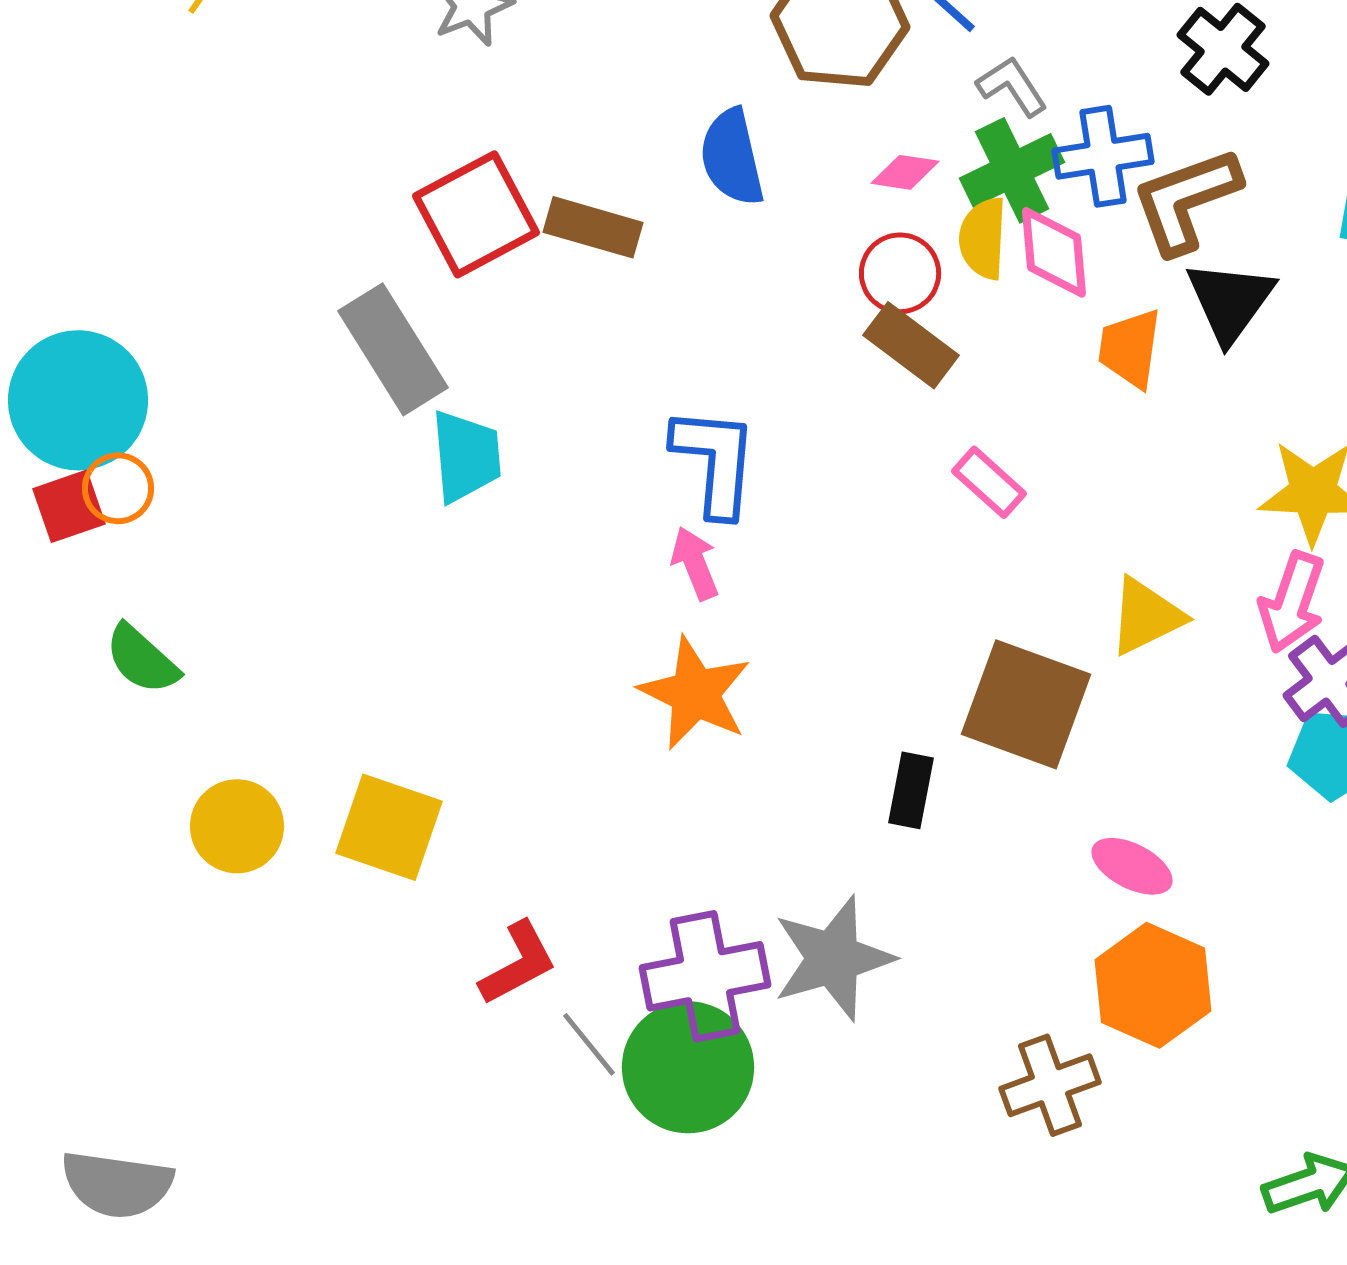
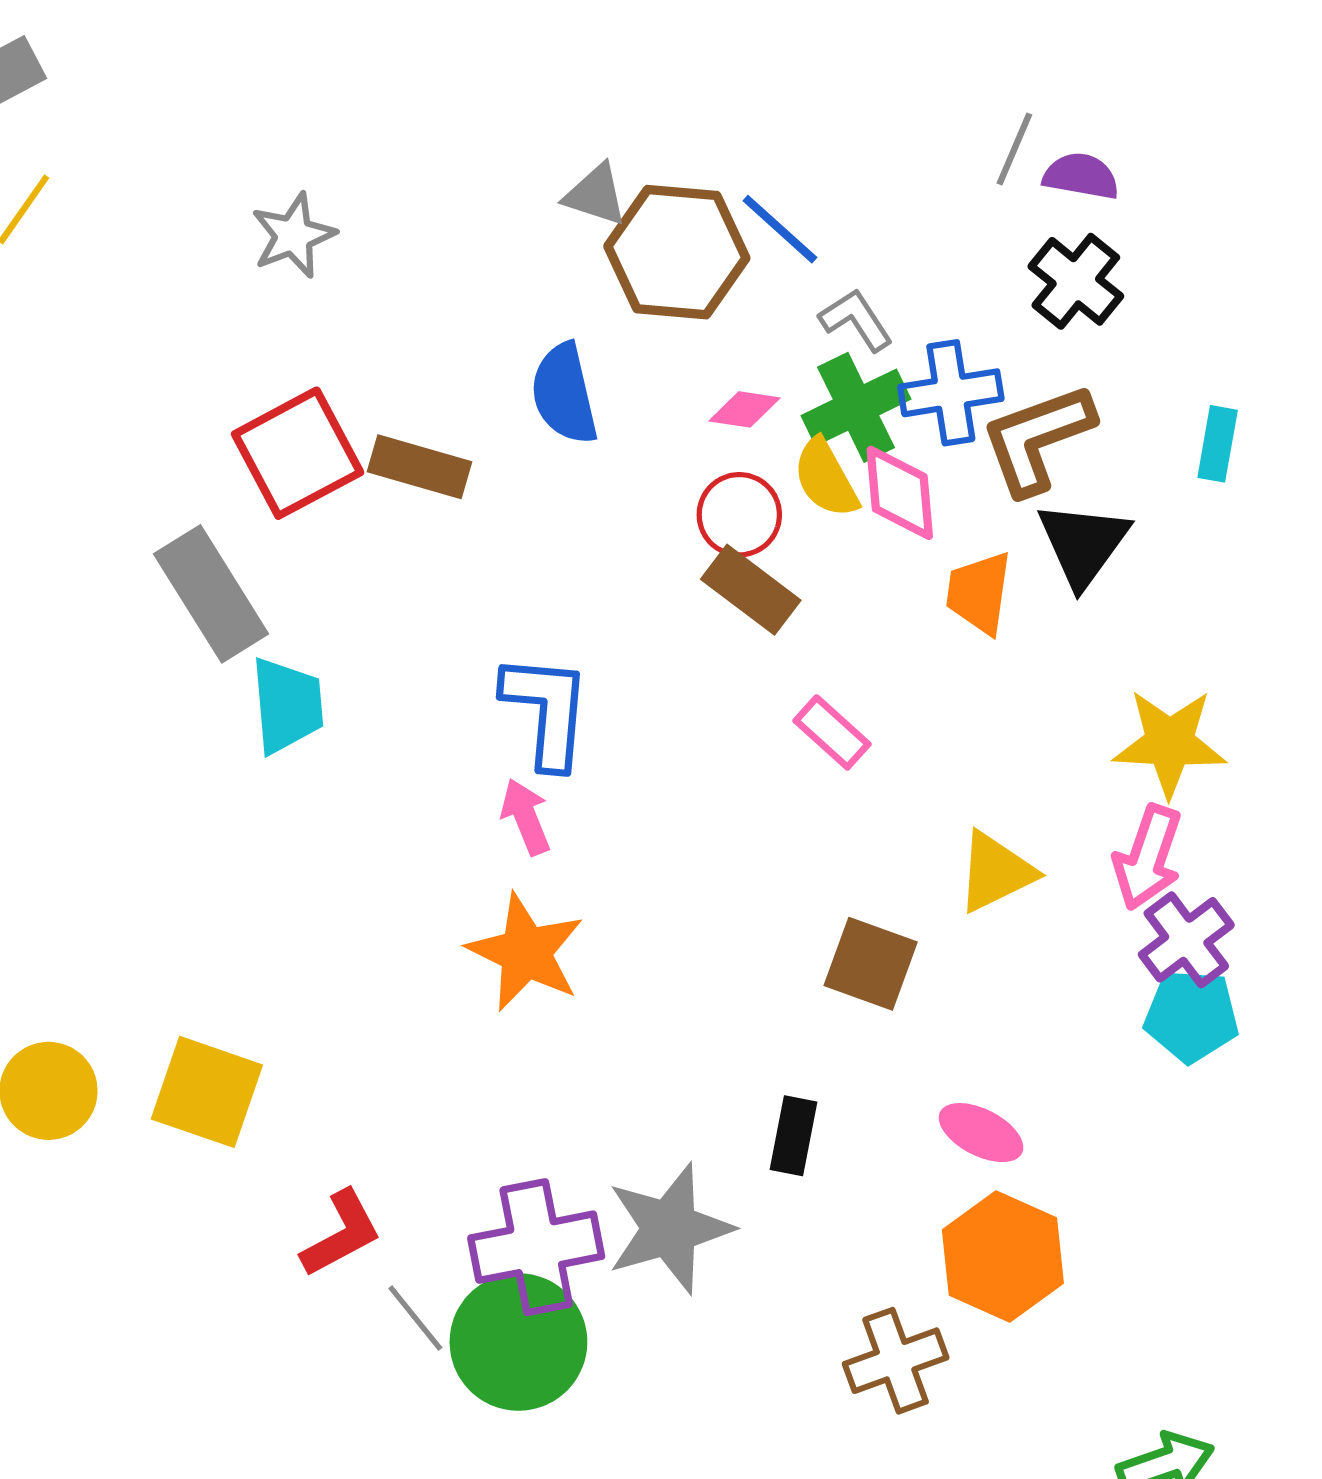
yellow semicircle: (983, 238) -> (826, 478), turned -32
brown square: (1026, 704) -> (871, 964), size x0.7
black rectangle: (911, 790) -> (793, 1136), moved

